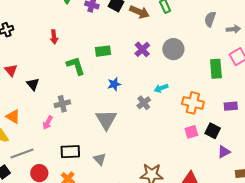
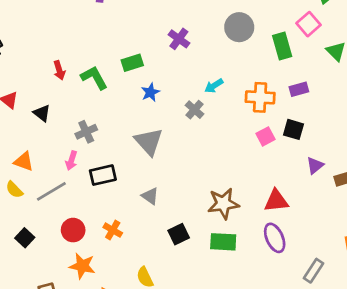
red arrow: (54, 37) -> (59, 70), moved
gray circle: (173, 49) -> (239, 27), moved
green rectangle: (103, 51) -> (132, 63), moved
purple rectangle: (231, 106) -> (299, 89), moved
black rectangle: (70, 152) -> (103, 175), moved
purple triangle: (224, 152) -> (315, 165), moved
gray line: (22, 154) -> (51, 191), moved

